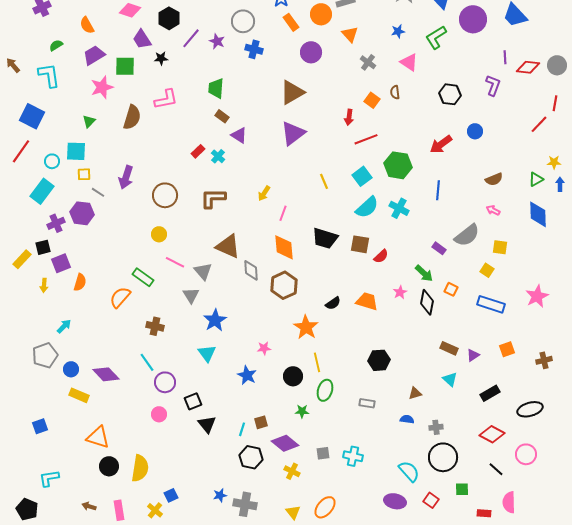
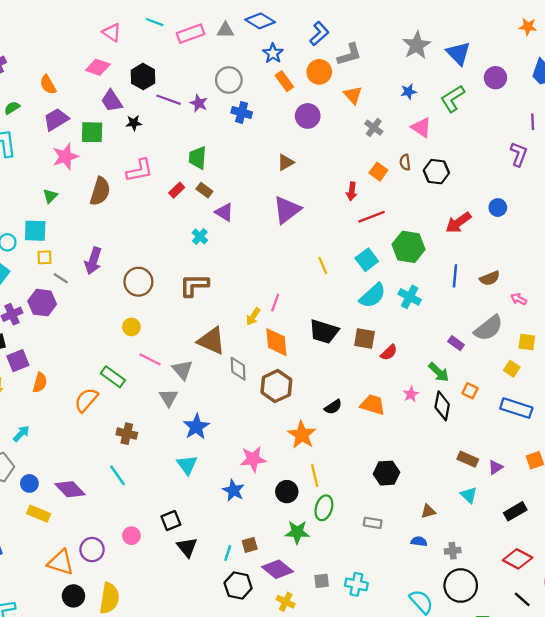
purple circle: (473, 19) -> (495, 78), size x0.7
purple line: (191, 38) -> (169, 100), turned 70
brown triangle: (292, 92) -> (286, 162), size x0.6
black hexagon: (450, 94) -> (436, 172), moved
red rectangle: (198, 151) -> (177, 190), moved
brown semicircle: (494, 179) -> (490, 278), moved
yellow arrow: (264, 193) -> (253, 317), moved
pink star: (264, 348) -> (253, 459), size x1.6
purple circle: (165, 382) -> (92, 550), moved
green star: (302, 411) -> (297, 532), size x1.5

